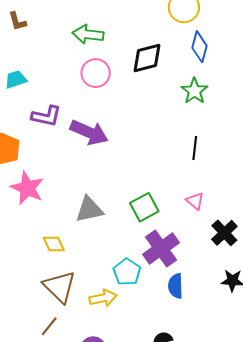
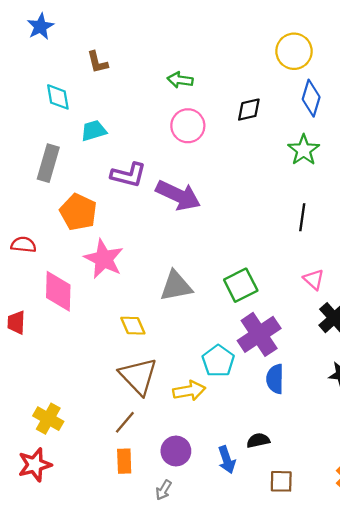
green arrow: (88, 34) -> (180, 80), size x0.7
black diamond: (147, 58) -> (249, 110), size x0.7
pink triangle: (195, 201) -> (314, 279), moved

